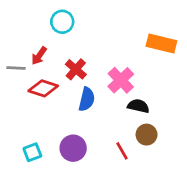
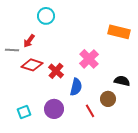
red cross: (76, 69) -> (56, 71), moved
blue semicircle: (87, 99) -> (76, 87), moved
black semicircle: (138, 106) -> (122, 81), moved

